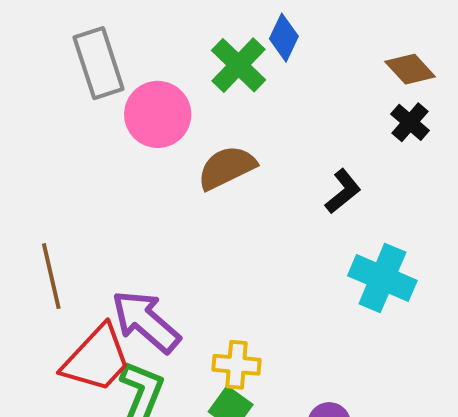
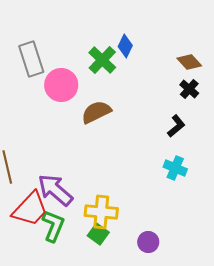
black L-shape: (343, 191) -> (176, 126), moved
cyan cross: (382, 278) -> (175, 168), size x0.7
yellow cross: (237, 365) -> (101, 212), size x1.4

